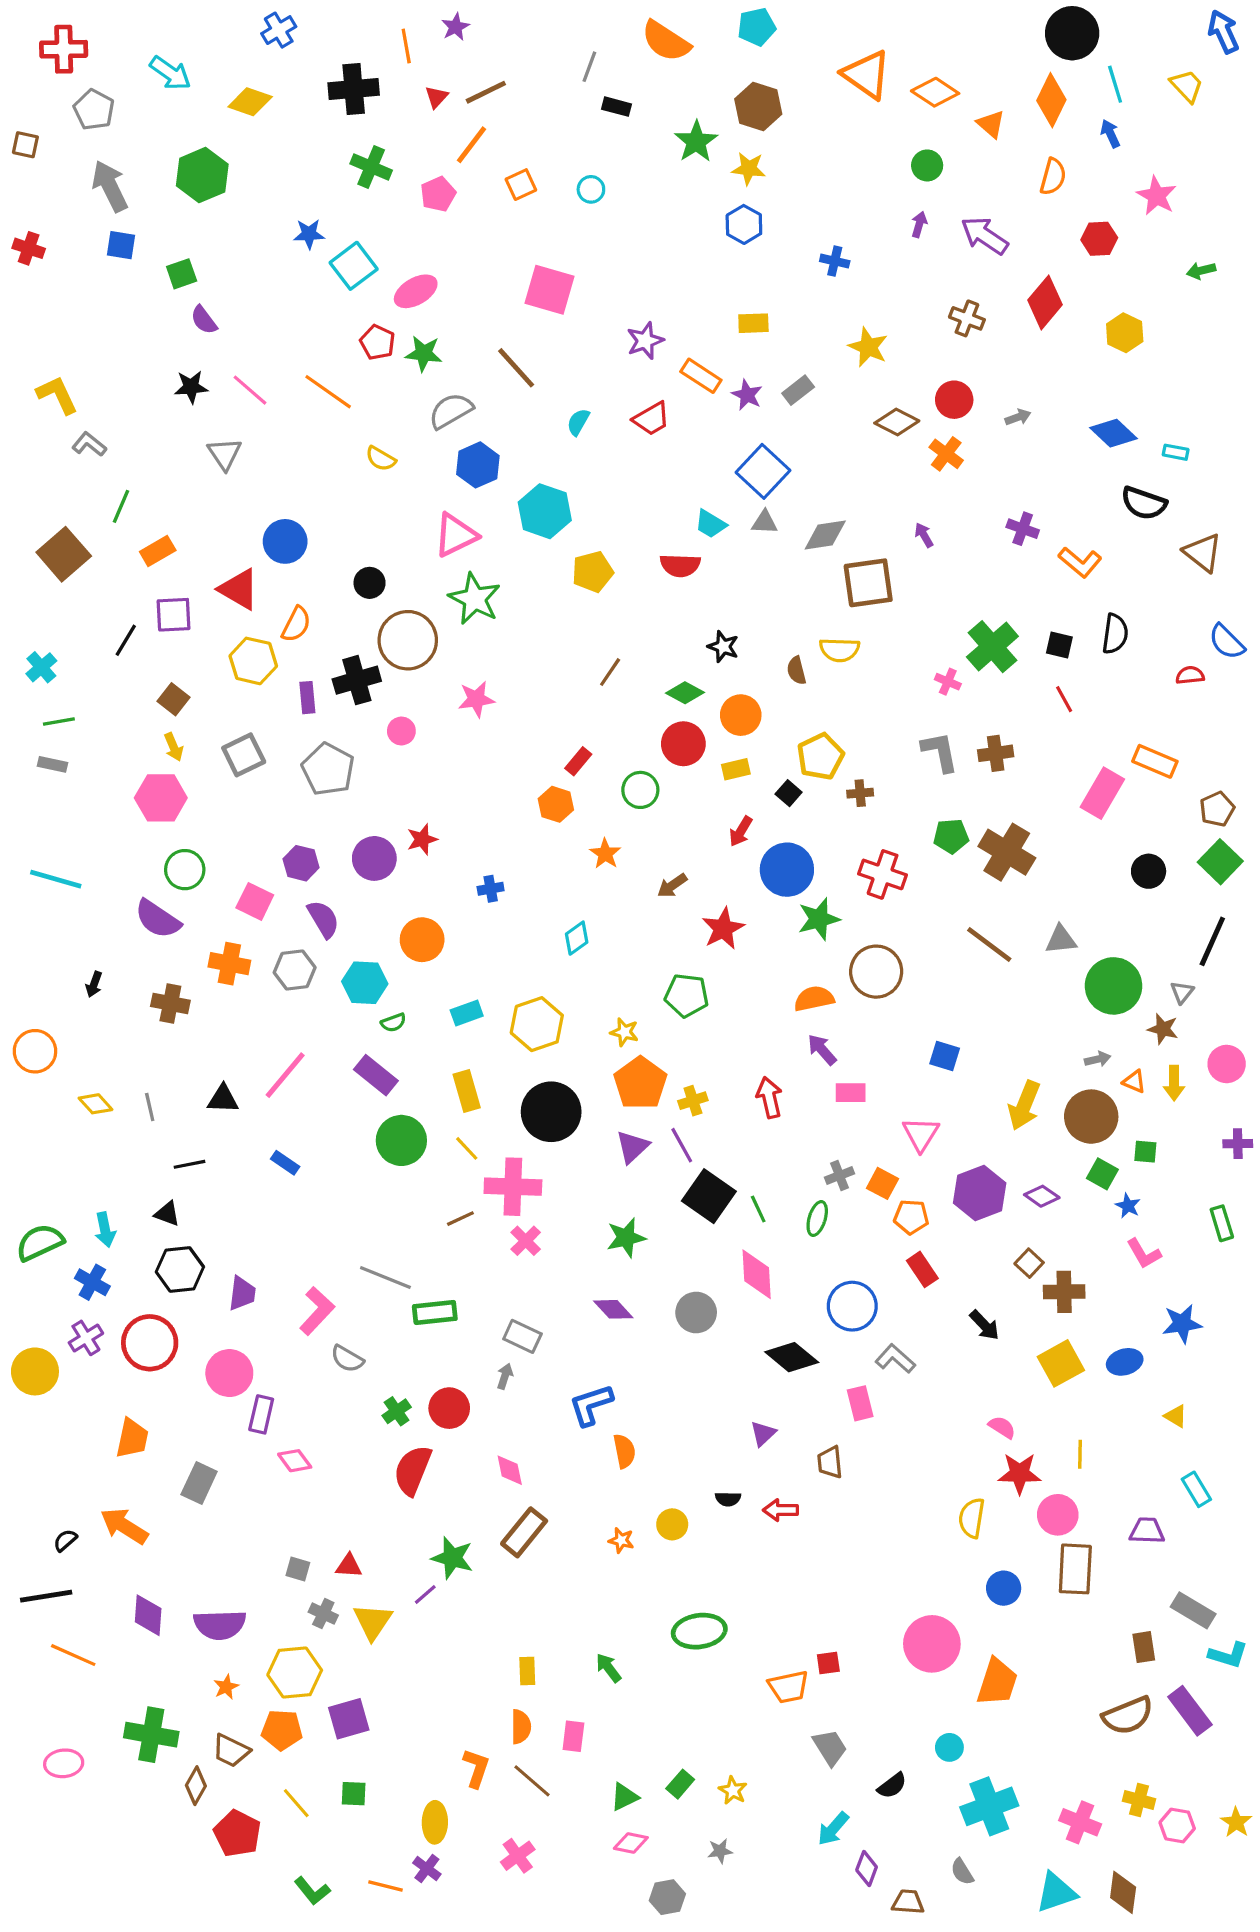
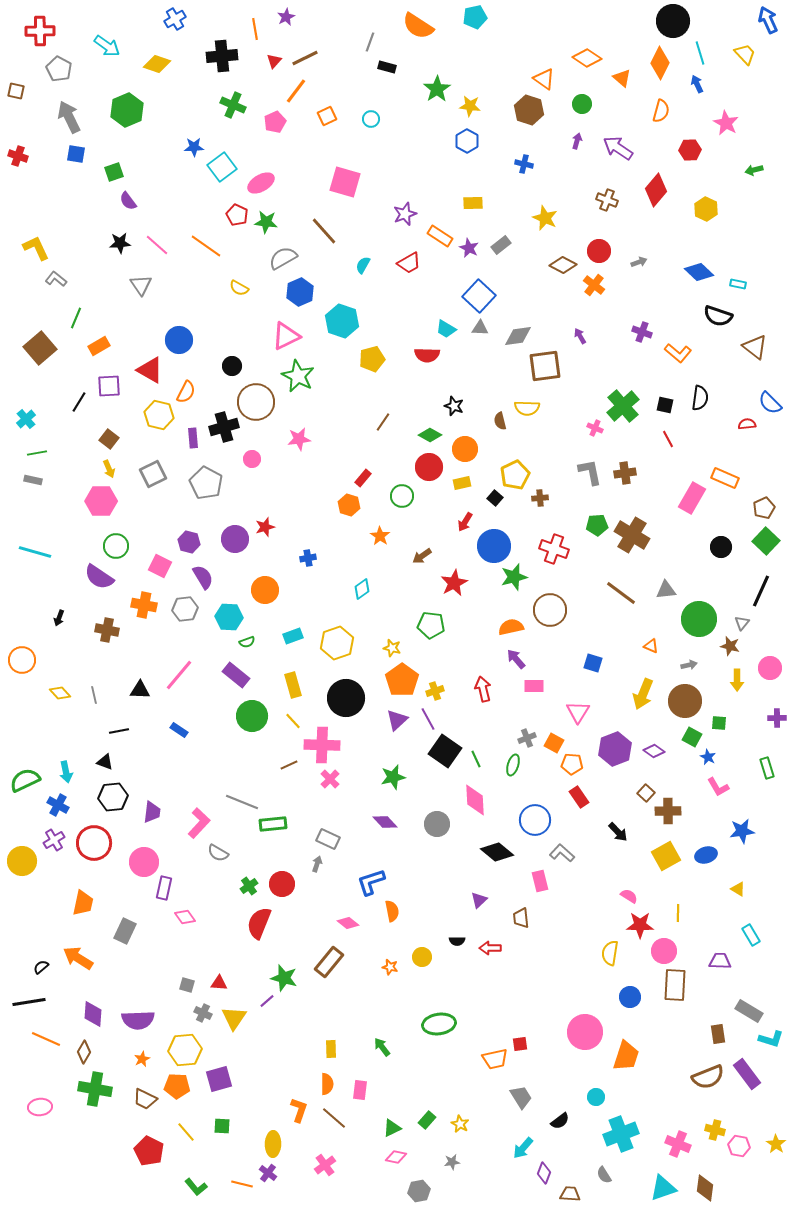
orange triangle: (867, 75) -> (544, 79), moved, size x0.7
brown hexagon: (758, 107) -> (529, 110), moved
orange triangle: (1134, 1081) -> (651, 646), moved
pink diamond: (510, 1470) -> (348, 923), moved, turned -40
brown diamond: (196, 1786) -> (84, 1052), moved

